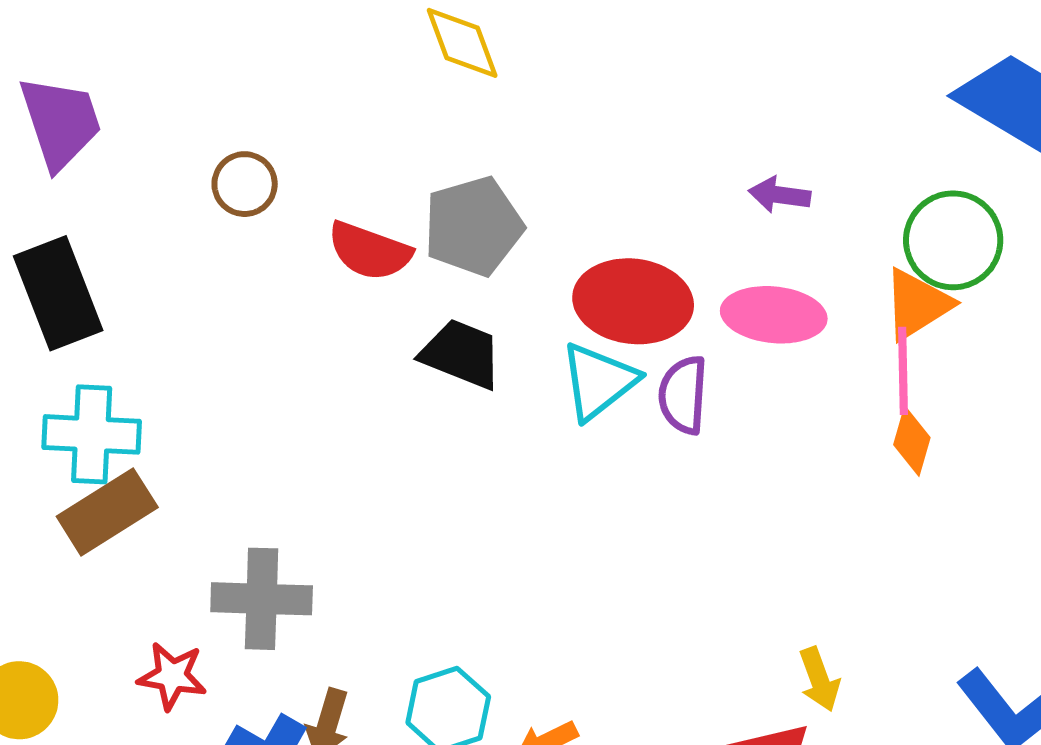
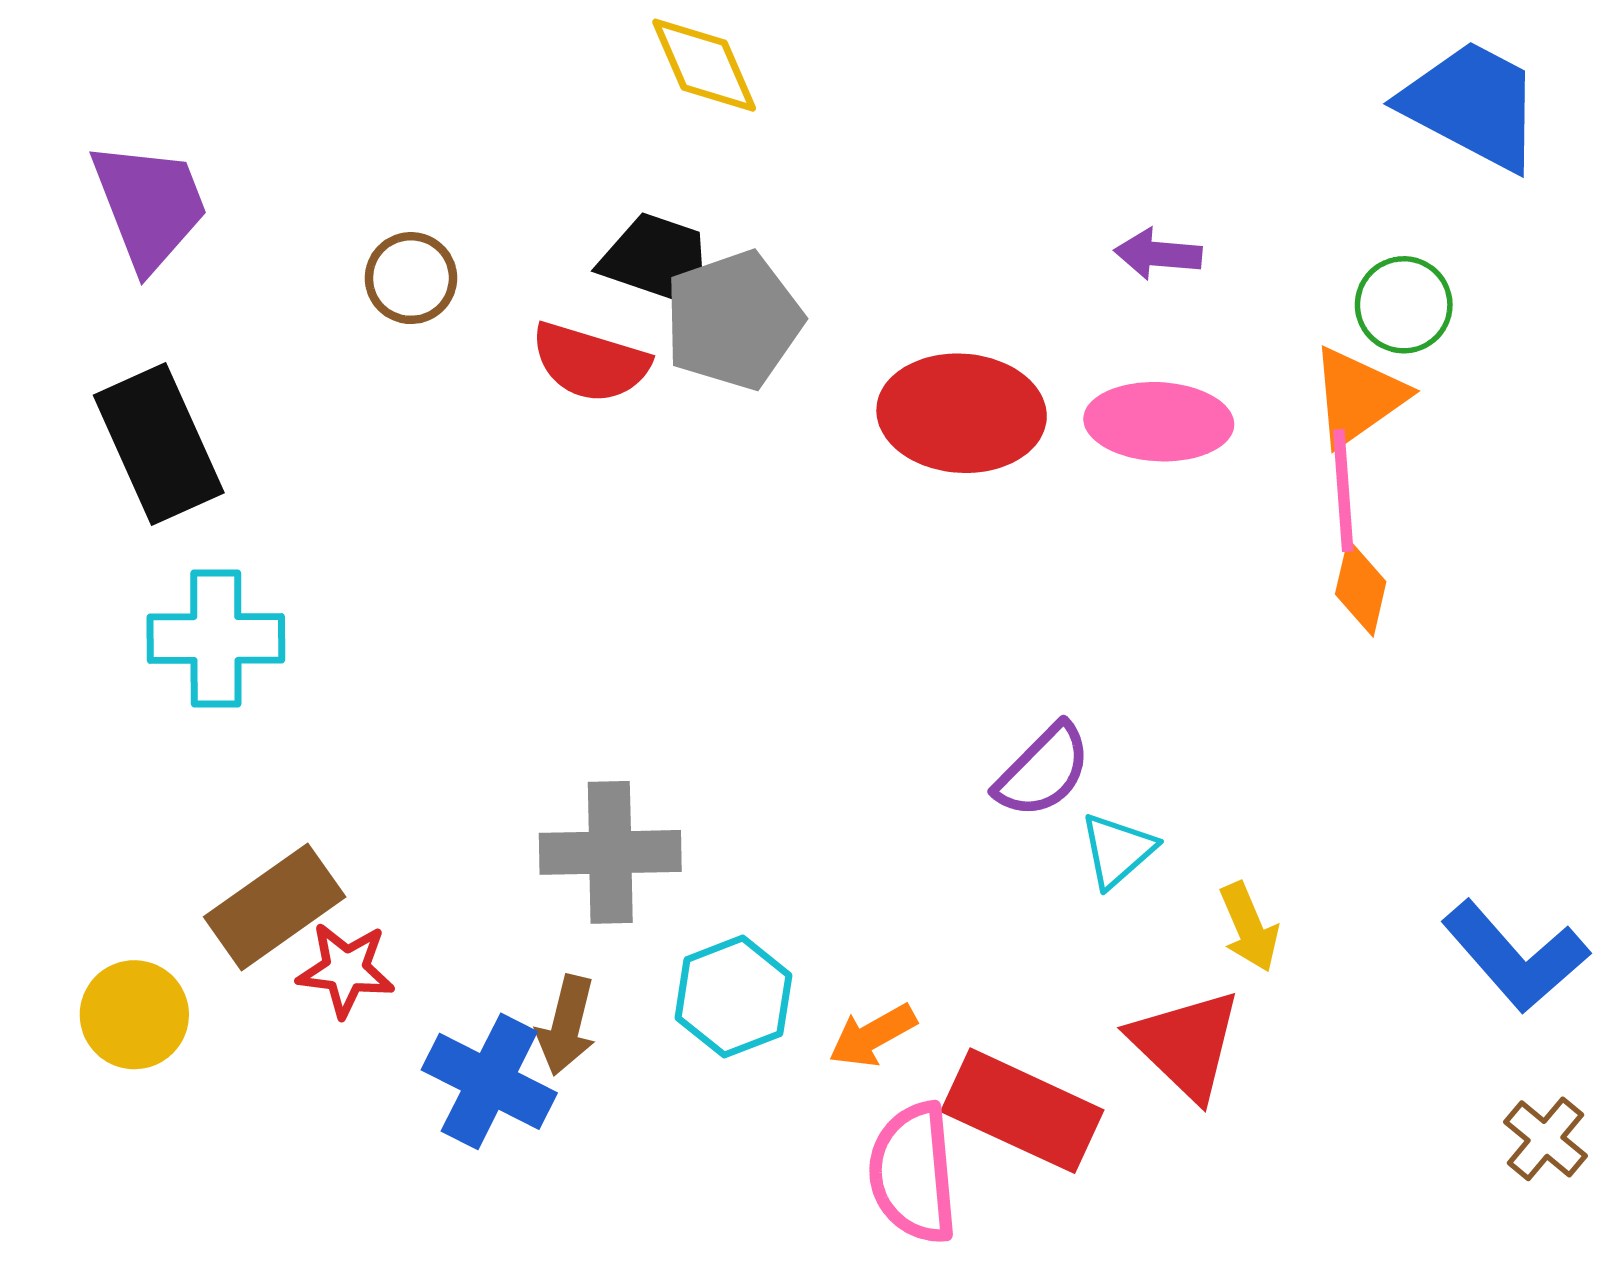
green circle: (953, 240) -> (1404, 305), size x0.7
black trapezoid: (461, 354) -> (658, 260), moved
cyan triangle: (599, 381) -> (1117, 850), moved, size x0.7
purple semicircle: (683, 395) -> (1043, 771), moved, turned -136
brown rectangle: (107, 512) -> (275, 907), moved
gray cross: (262, 599) -> (610, 852), moved

